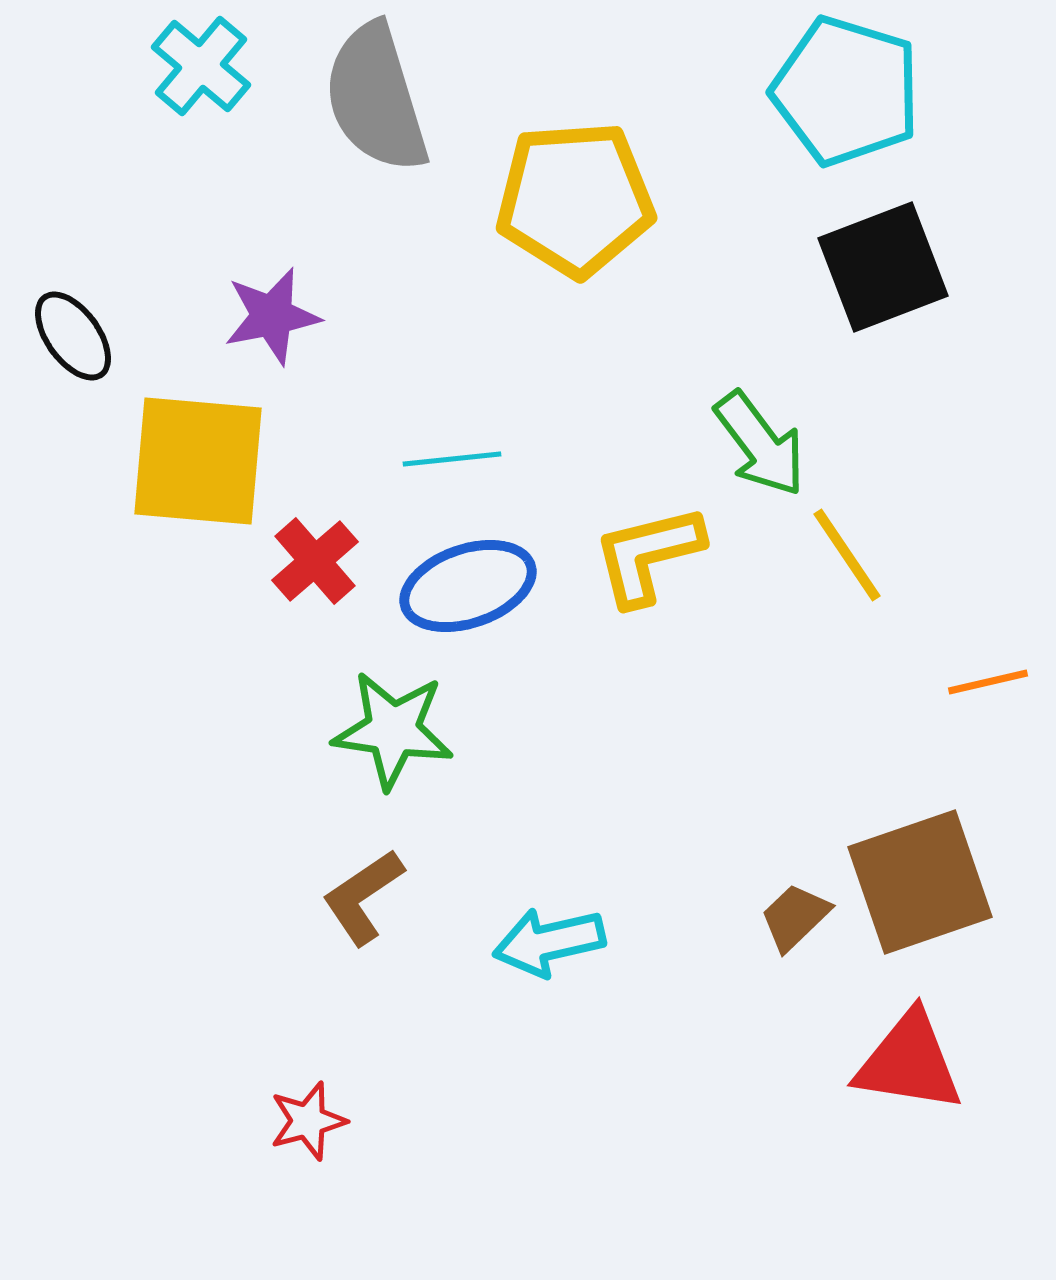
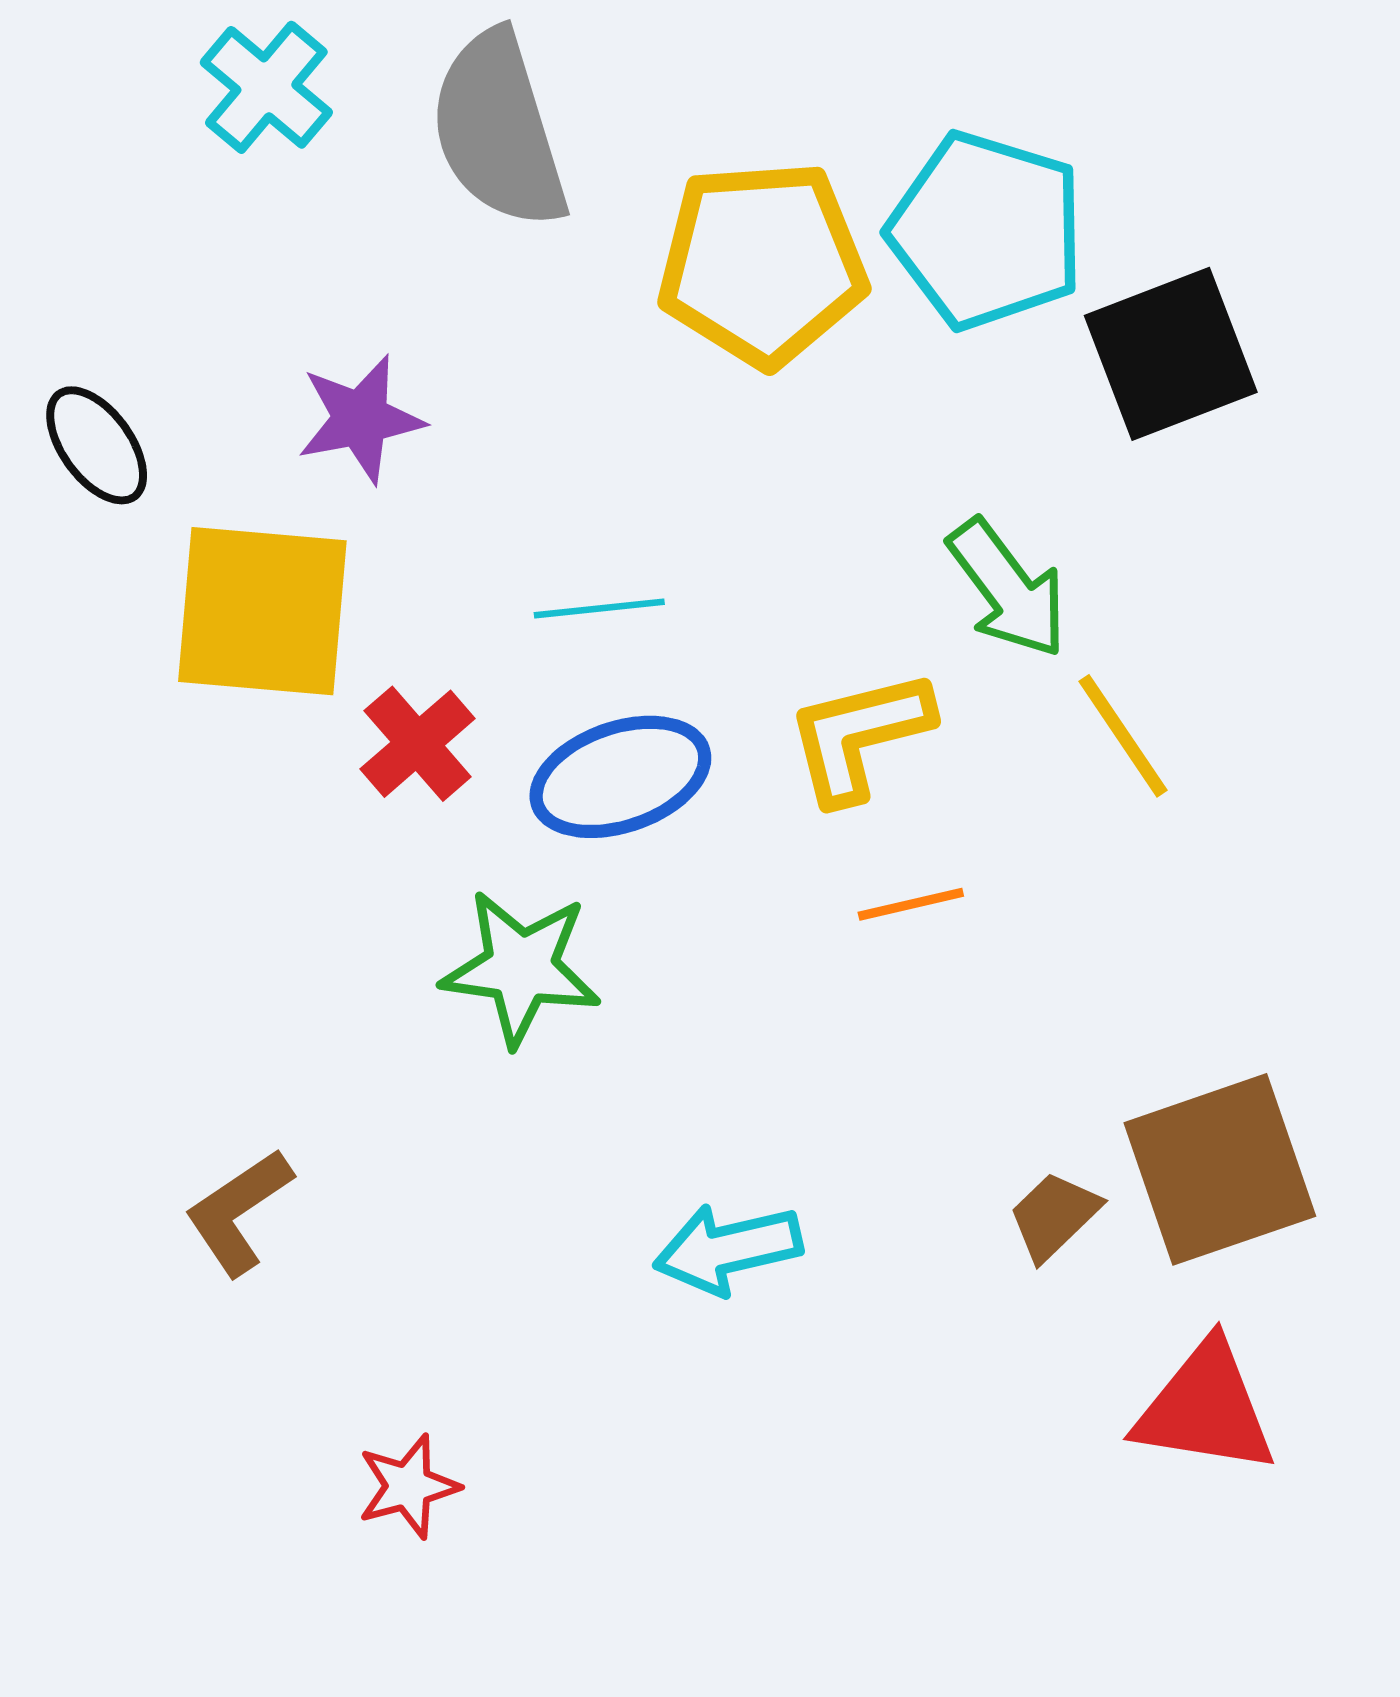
cyan pentagon: (846, 91) -> (986, 231), moved
orange line: (988, 682) -> (911, 904), moved
brown L-shape: (363, 897) -> (239, 1212), moved

